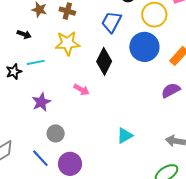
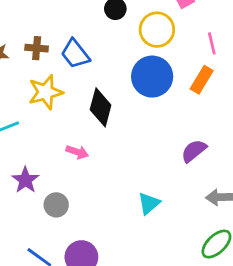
blue trapezoid: (112, 22) -> (75, 54), moved, turned -55
purple semicircle: (171, 90) -> (194, 151), moved
gray circle: (56, 133) -> (56, 205), moved

